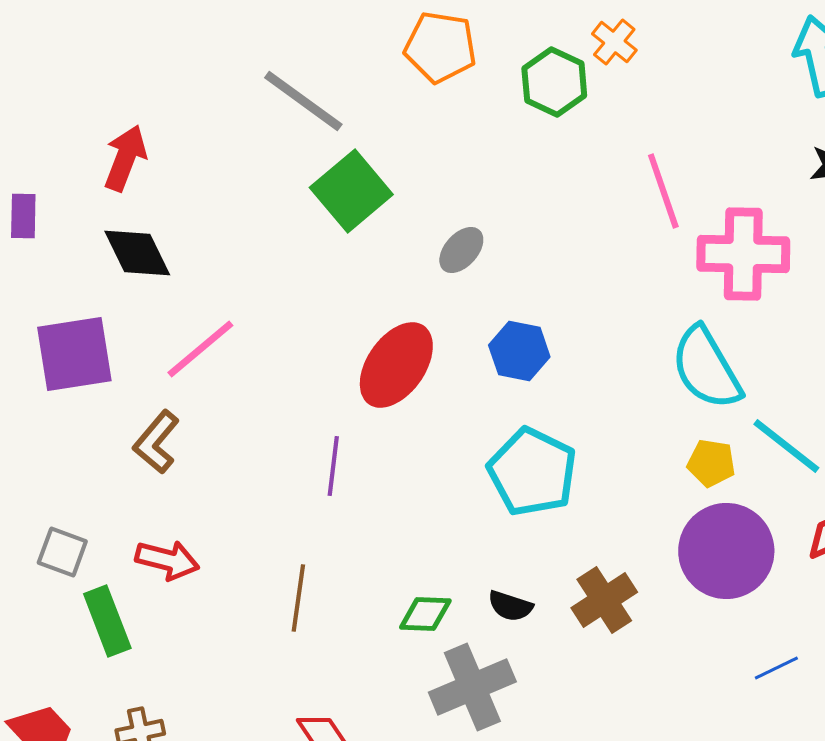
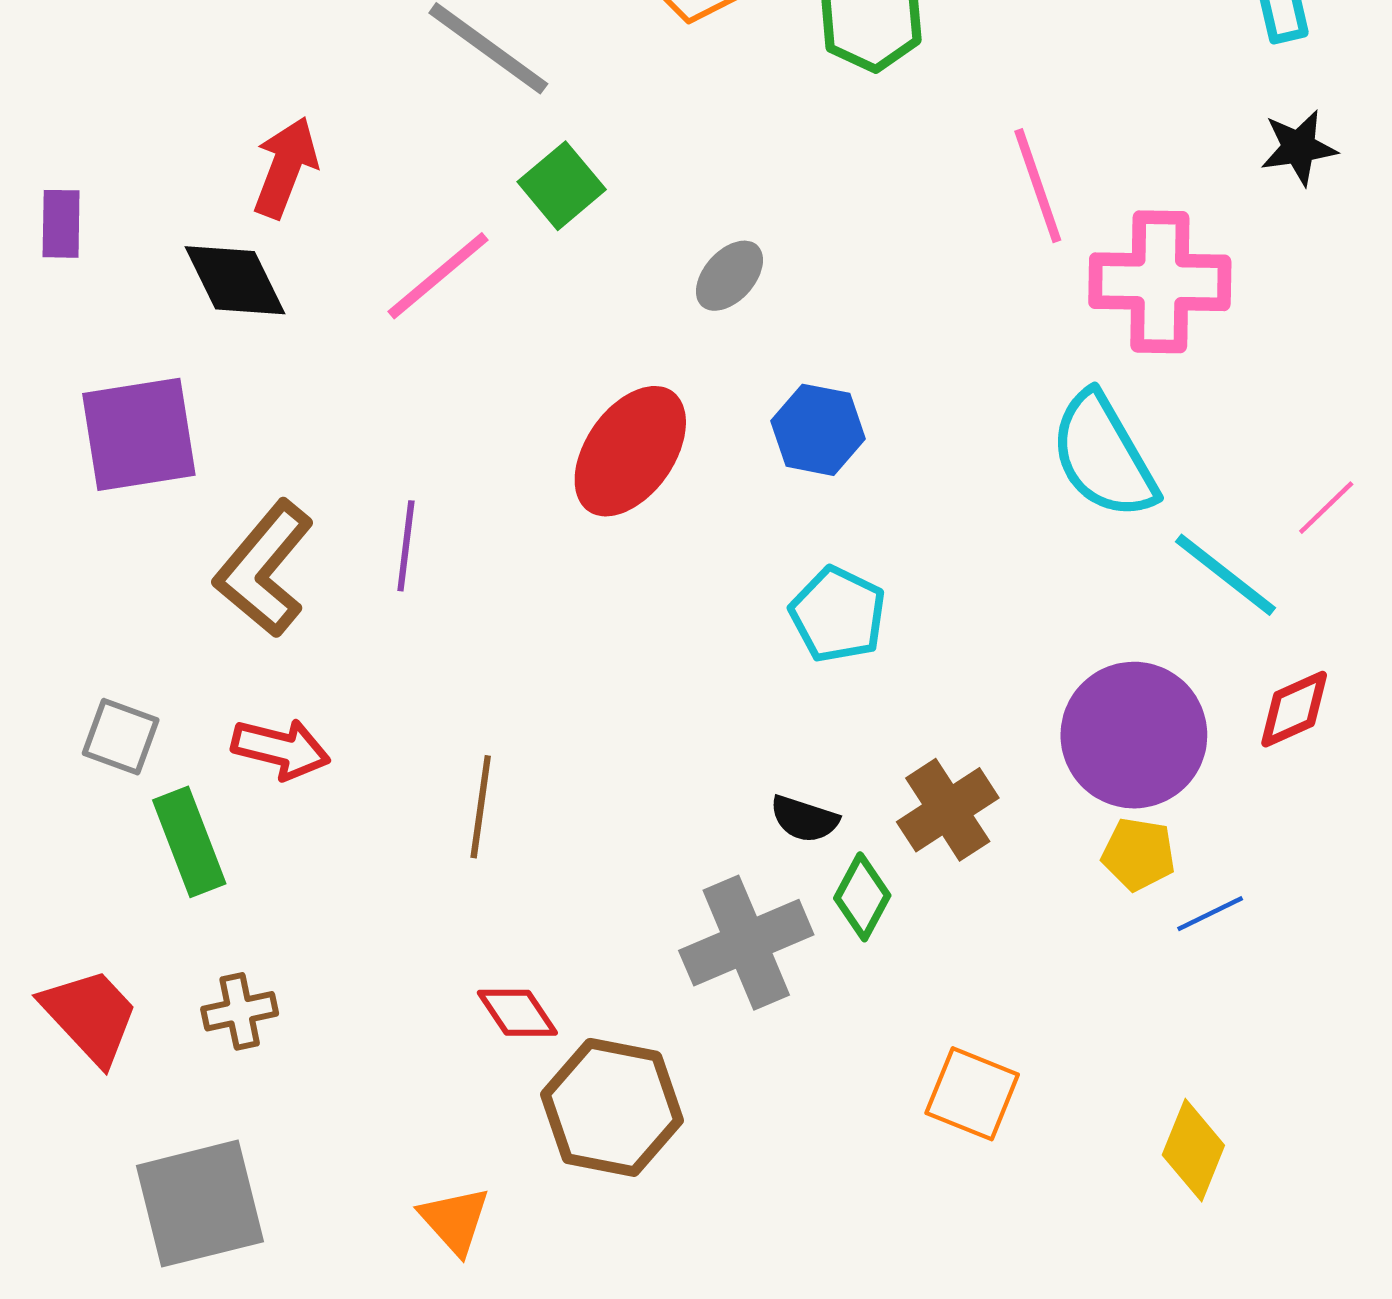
red arrow: (125, 158) -> (285, 167), moved
green square: (351, 191) -> (562, 186), size x0.7
pink line: (200, 349) -> (438, 276), moved
brown L-shape: (156, 442) -> (264, 569), size x1.4
yellow pentagon: (711, 463) -> (1138, 854), moved
purple line: (333, 466) -> (406, 546), moved
cyan pentagon: (532, 472) -> (838, 614), size x0.7
green diamond: (425, 614) -> (862, 897), moved, turned -64

